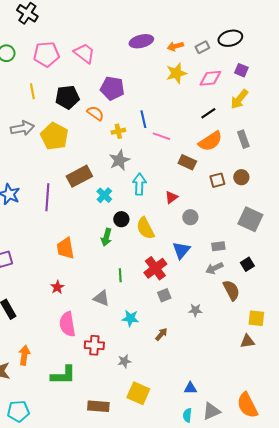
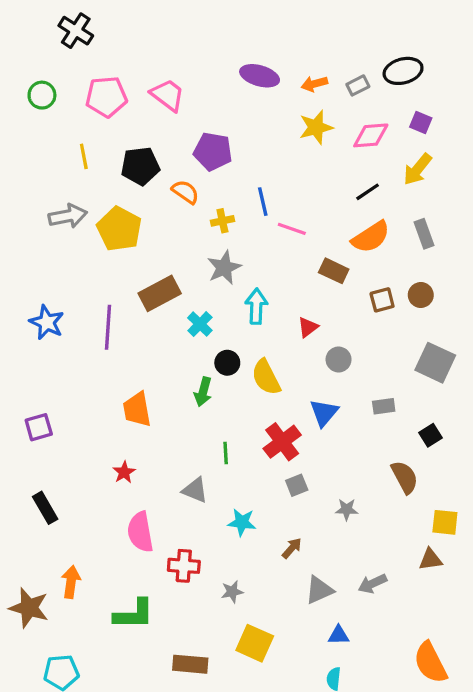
purple ellipse: (141, 41) -> (260, 76), turned 30
gray arrow: (214, 268) -> (372, 584), moved
gray triangle: (211, 411) -> (319, 590), moved

